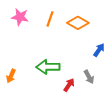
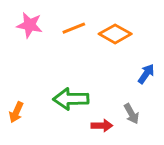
orange line: (50, 19) -> (74, 28), turned 49
red arrow: (69, 85) -> (102, 126), turned 56

